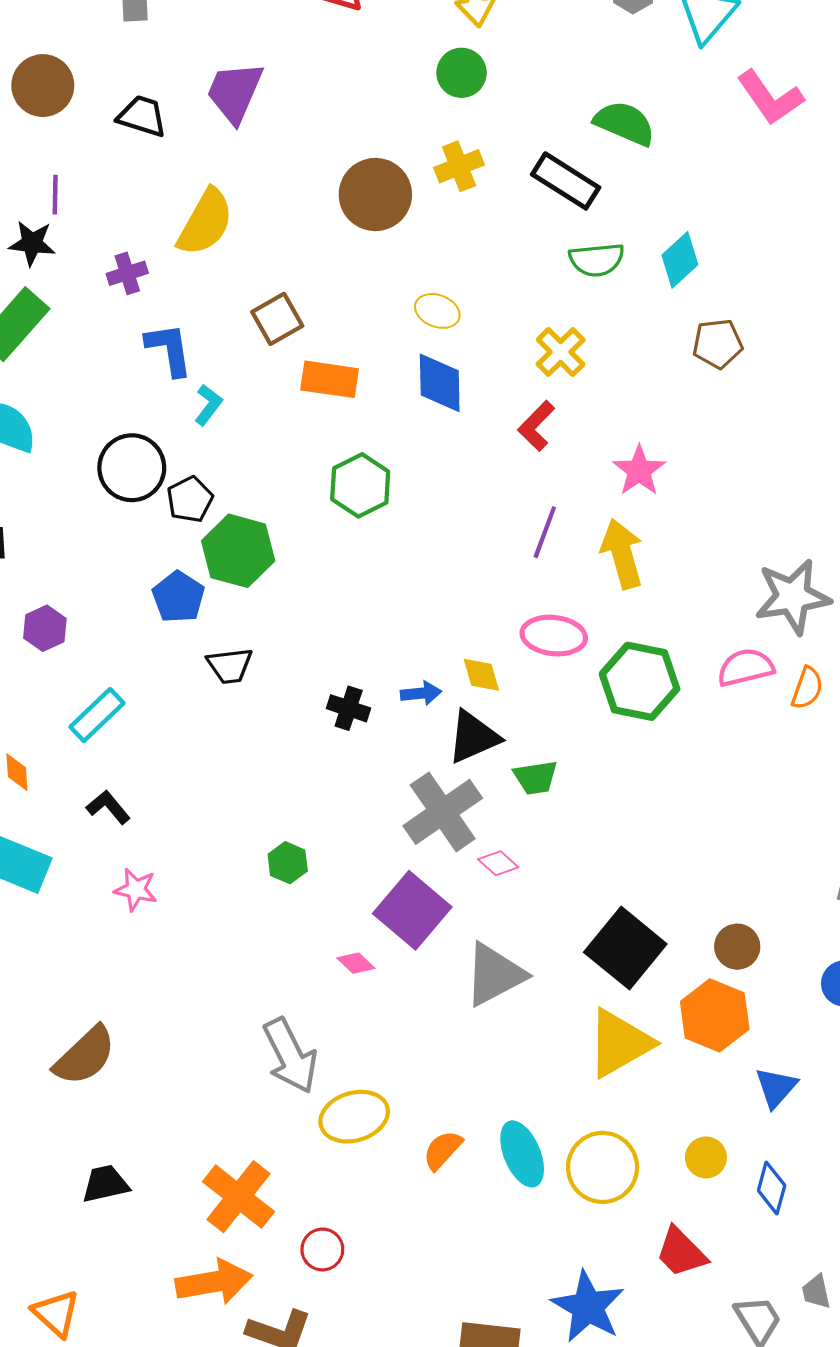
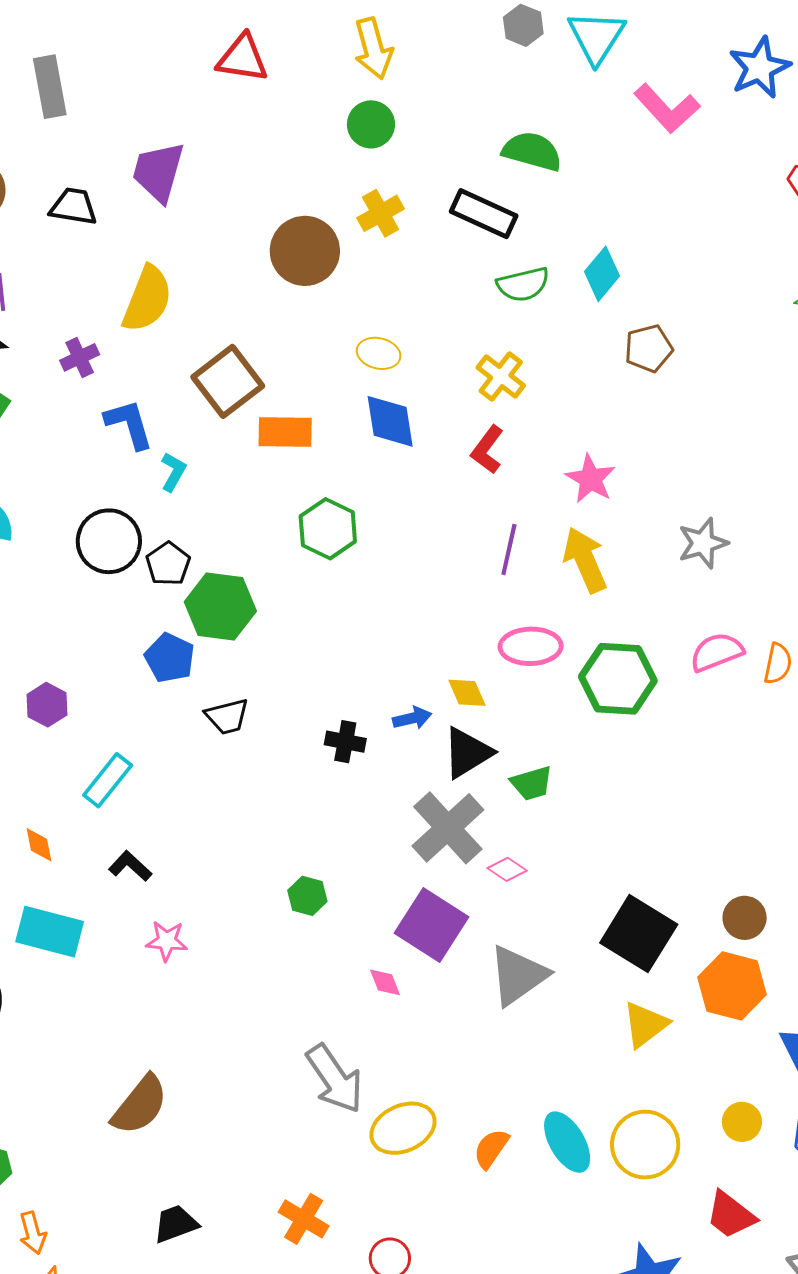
brown square: (277, 319) -> (228, 381), size x1.4
gray star: (793, 597) -> (703, 543), moved, size x0.7
pink diamond: (356, 963) -> (385, 982), turned 33
yellow triangle: (620, 1043) -> (645, 1025), size x0.7
orange cross: (239, 1197) -> (304, 1219), size x0.7

